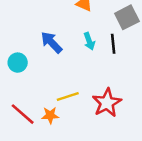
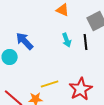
blue arrow: (52, 42) -> (25, 41), moved

